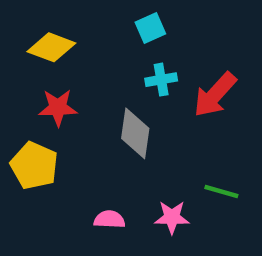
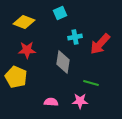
cyan square: (150, 28) -> (60, 13), moved
green line: (221, 191) -> (91, 83), moved

